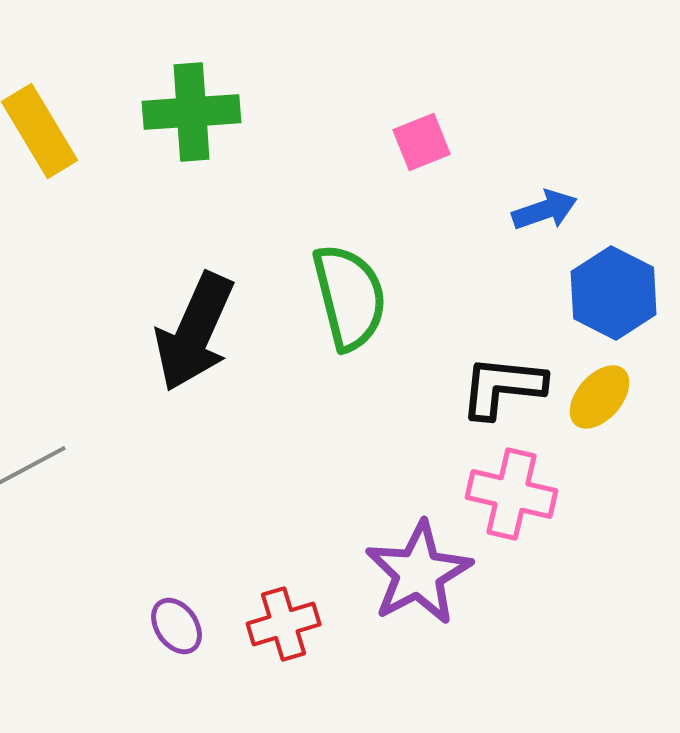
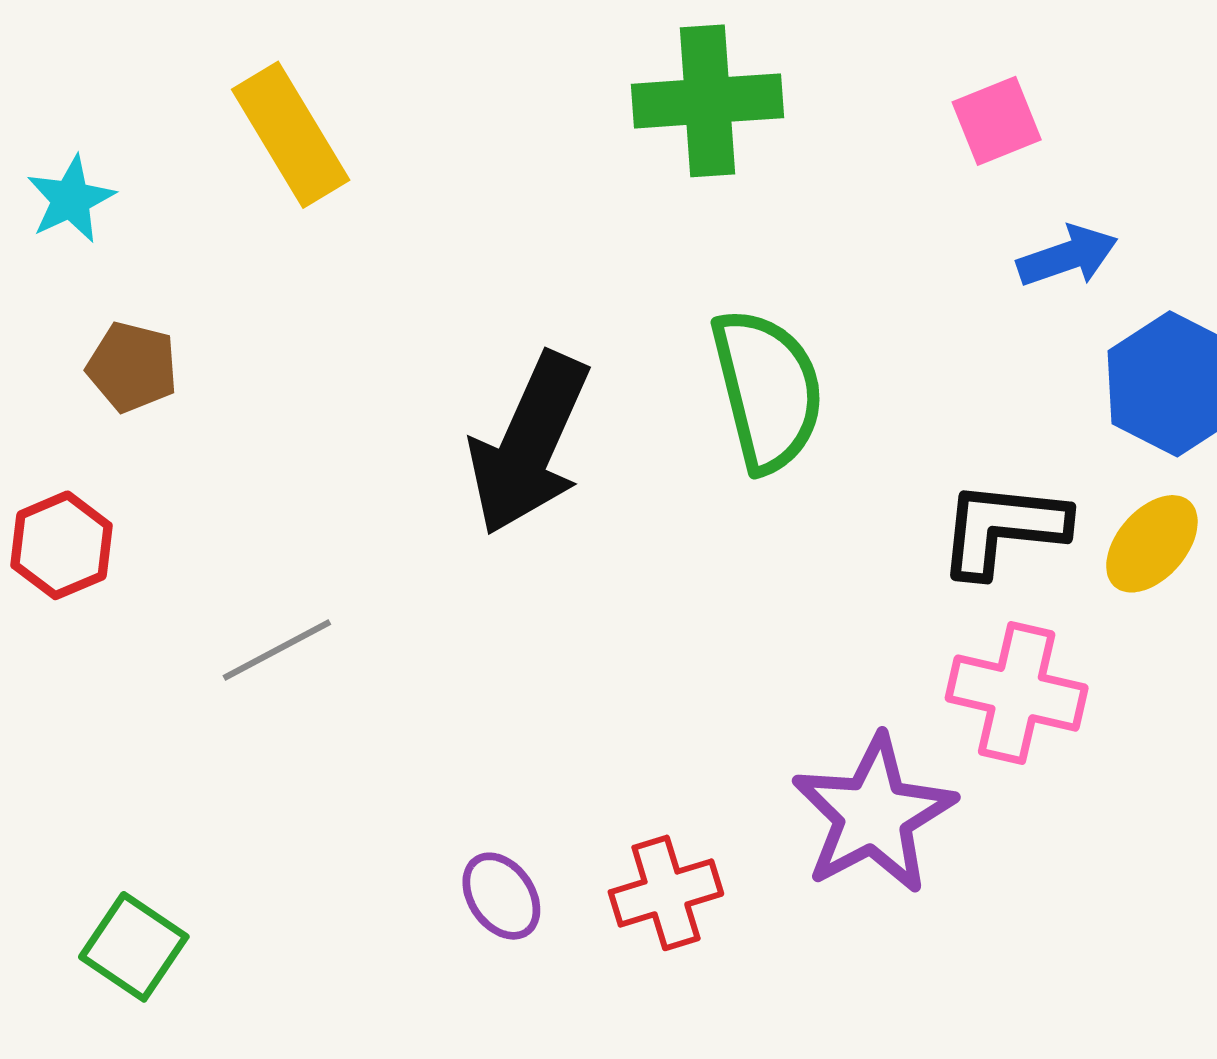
green cross: (192, 112) -> (707, 101), moved
pink square: (422, 142) -> (997, 121), moved

